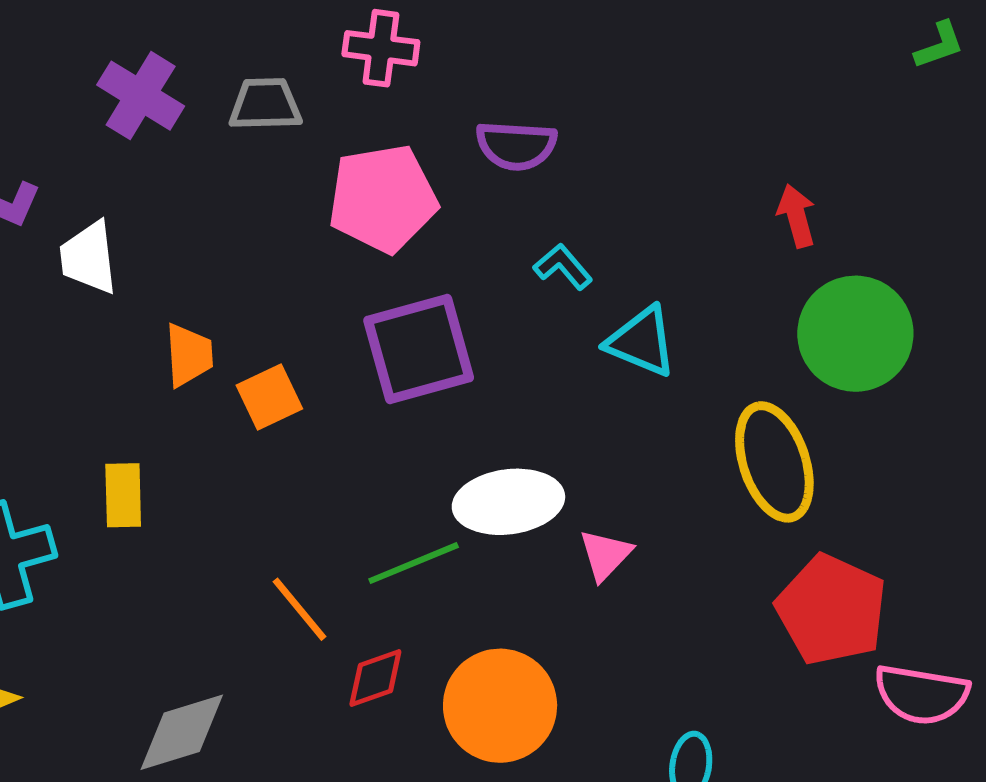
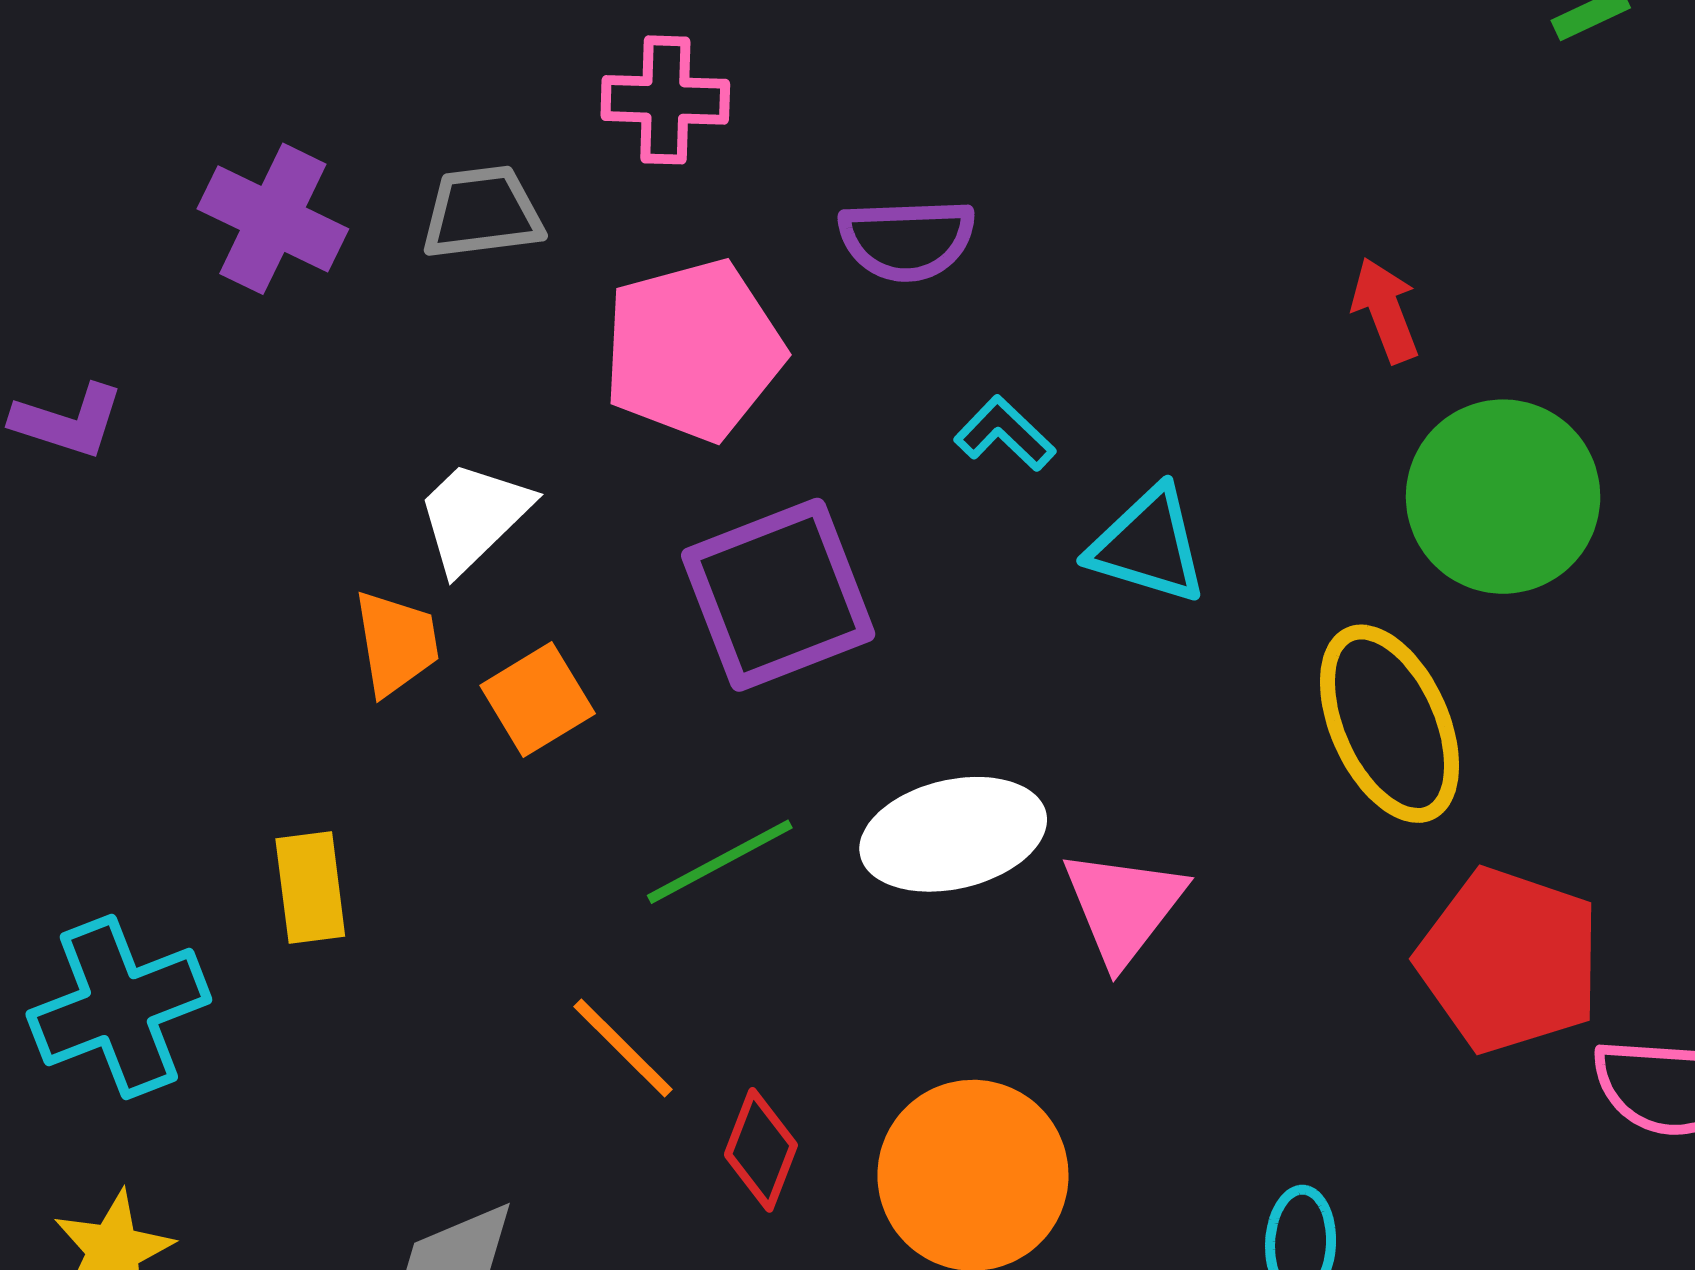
white trapezoid: (89, 258) -> (474, 516), moved, turned 58
pink triangle: (605, 555) -> (1123, 906), size x1.4
green line: (414, 563) -> (720, 862), moved
red diamond: (375, 678) -> (761, 1150), turned -44

